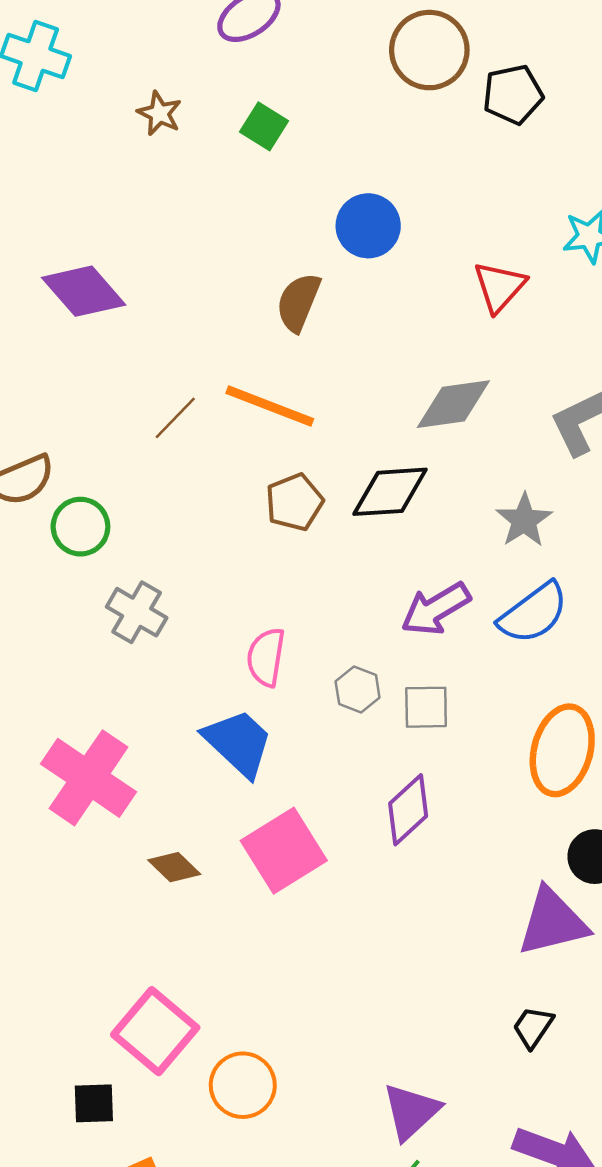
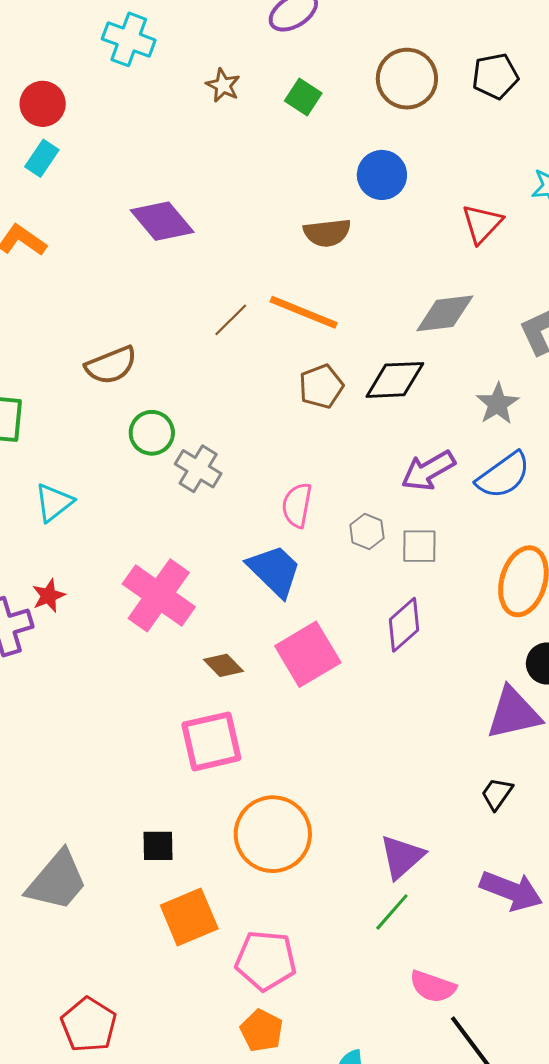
brown circle: (429, 50) -> (407, 79), moved
brown semicircle: (298, 302) -> (327, 233), turned -120
green circle: (80, 527) -> (152, 433), moved
pink square: (155, 1031) -> (211, 741), moved, turned 36
orange circle: (243, 1085) -> (273, 834), size x1.5

